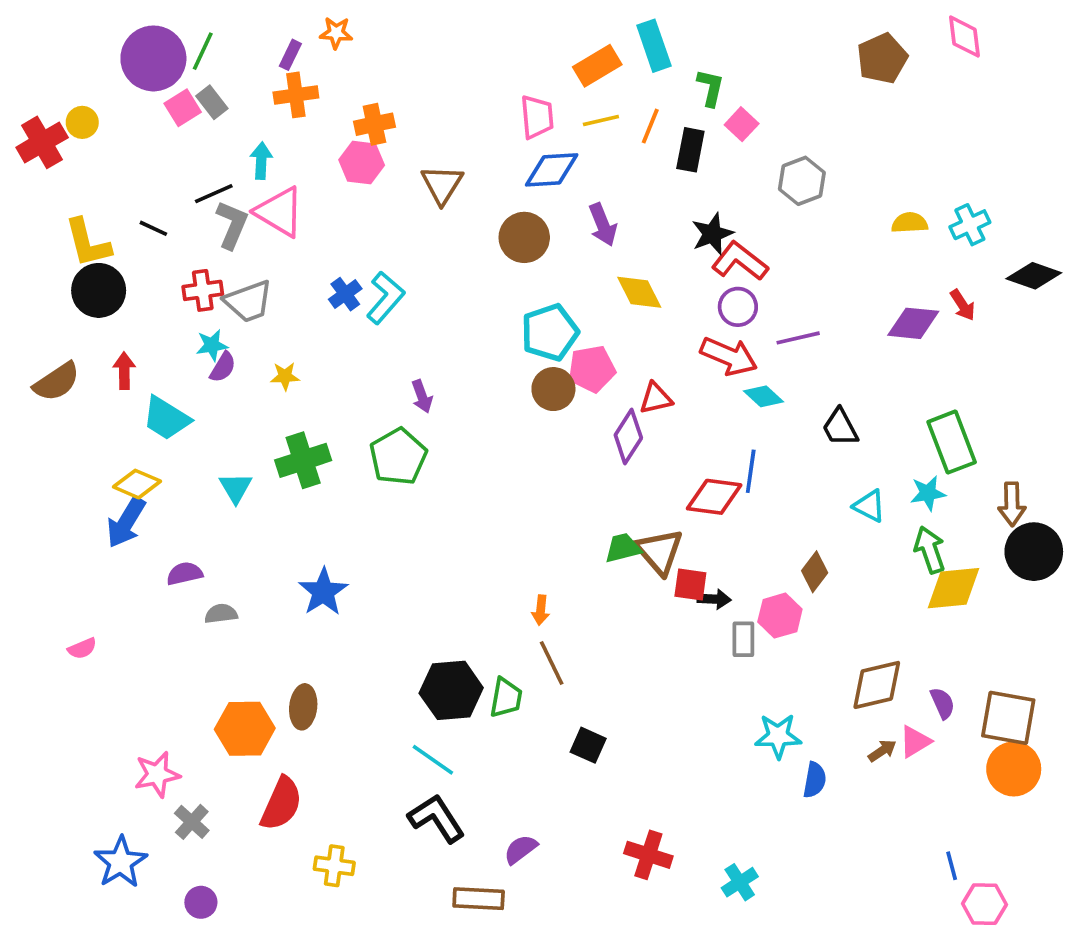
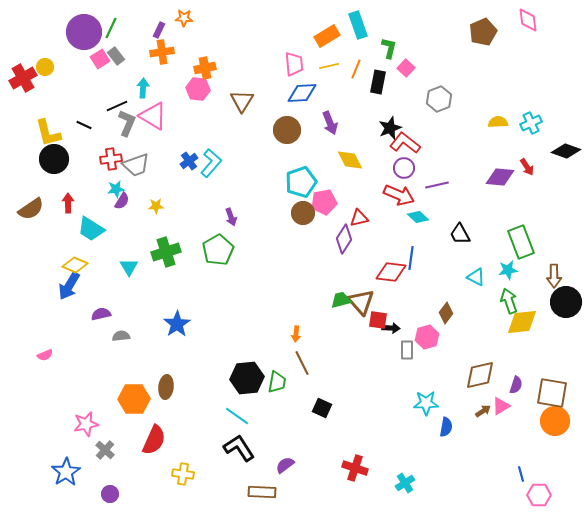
purple semicircle: (942, 703) -> (516, 385), turned 42

